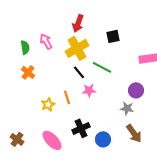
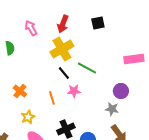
black square: (113, 36) -> (98, 23), moved
pink arrow: (46, 41) -> (31, 28), moved
orange cross: (28, 72) -> (20, 91), moved
yellow star: (48, 104) -> (28, 117), moved

